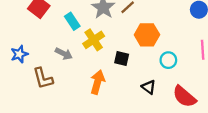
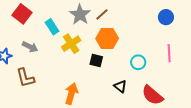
orange hexagon: (147, 35) -> (107, 38), moved
gray arrow: (64, 54) -> (30, 47), moved
orange arrow: (97, 82) -> (71, 94), moved

